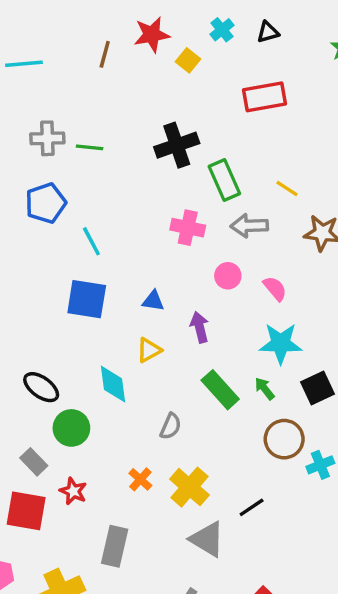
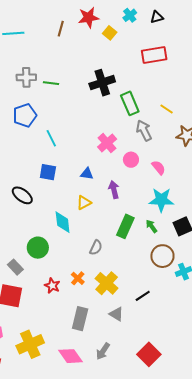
gray arrow: (249, 226) -> (144, 131), turned 65
pink cross: (188, 228) -> (107, 143), moved, turned 36
blue square: (87, 299) -> (48, 172), size x0.7
black ellipse: (41, 387) -> (22, 195), moved
green rectangle: (220, 390) -> (125, 226), turned 65
red star: (73, 491) -> (52, 286), moved
gray triangle: (207, 539) -> (116, 314), size x0.7
gray rectangle: (115, 546) -> (80, 319), moved

